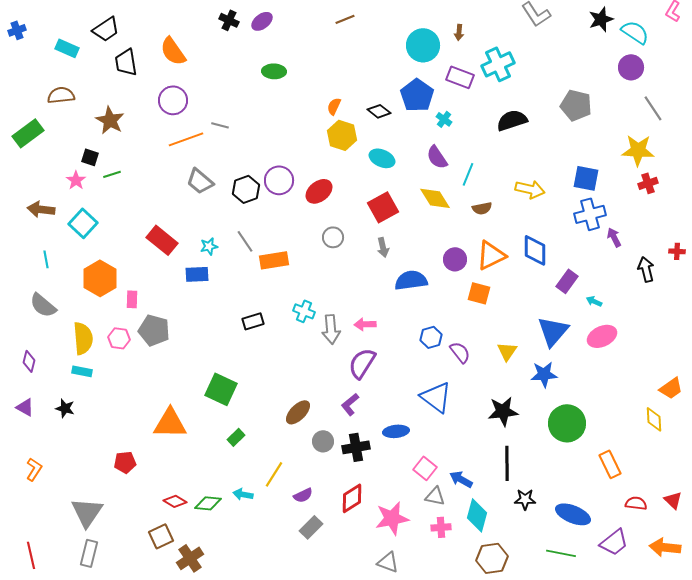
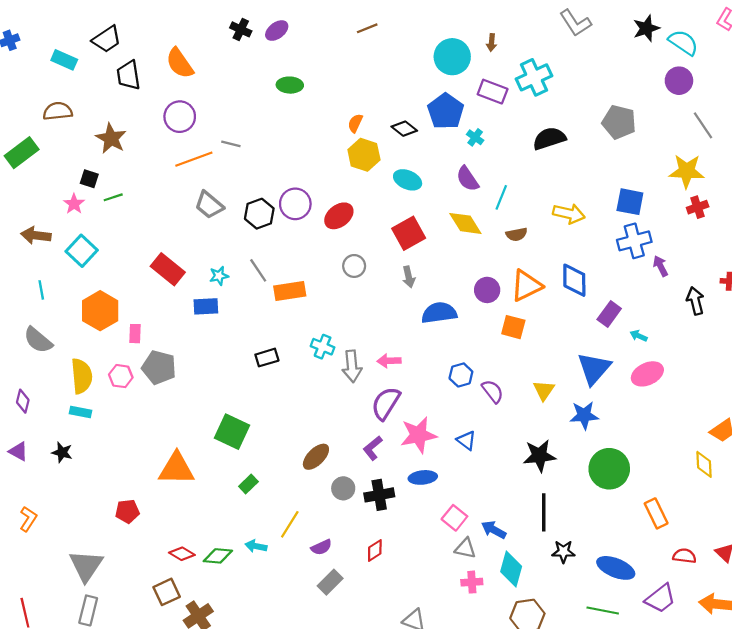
blue triangle: (436, 397) -> (466, 440), size x0.6
red diamond: (352, 498) -> (375, 550), size x0.7
pink star: (392, 518) -> (418, 435), moved

